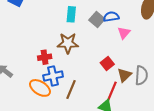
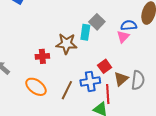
cyan rectangle: (71, 14) -> (85, 32), moved
blue semicircle: (111, 17) -> (129, 25), moved
blue cross: (53, 76) -> (90, 81), moved
red line: (112, 91) -> (108, 94), turned -30

